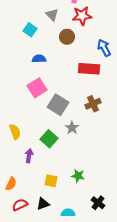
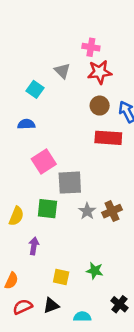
brown circle: (67, 37) -> (100, 106), moved
blue semicircle: (39, 59) -> (26, 124), moved
brown cross: (93, 104) -> (112, 211), moved
gray square: (58, 105) -> (70, 183), turned -35
yellow semicircle: (15, 132) -> (16, 216), turned 42
green square: (49, 139) -> (47, 209), moved, turned -36

